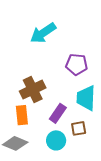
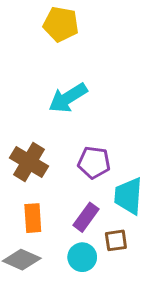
purple pentagon: (77, 64) -> (94, 162), moved
brown cross: (33, 90) -> (29, 162), moved, turned -35

